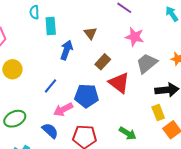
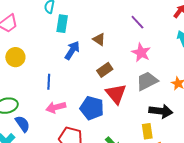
brown triangle: (90, 33) -> (99, 39), turned -32
blue line: (51, 86) -> (49, 82), turned -49
blue pentagon: (87, 96) -> (92, 108), moved
blue semicircle: (50, 131) -> (22, 124), moved

